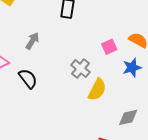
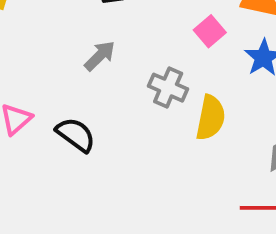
gray arrow: (32, 41) -> (100, 56), moved, turned 30

